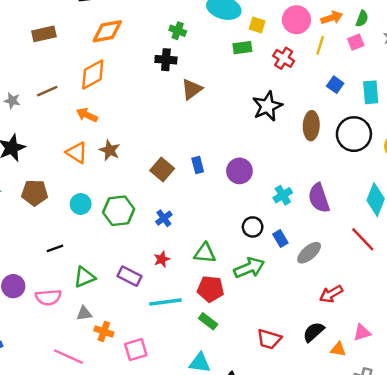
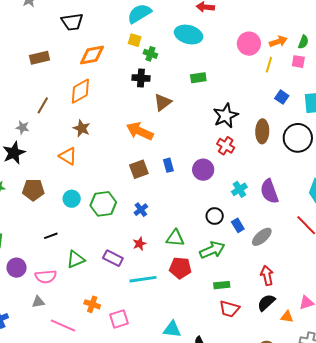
yellow square: (257, 25) -> (135, 40), moved
pink square: (356, 42) -> (298, 62), turned 32
green rectangle: (242, 48) -> (198, 78), moved
red cross: (284, 58) -> (226, 146), moved
brown line: (47, 91) -> (43, 105), turned -36
gray star: (12, 101) -> (22, 127), moved
orange arrow: (87, 115) -> (140, 131), moved, size x1.5
brown star: (110, 150) -> (82, 128), moved
brown square: (162, 170) -> (139, 169), turned 30
red arrow: (331, 294) -> (267, 275), moved, turned 108
gray triangle: (84, 313) -> (38, 302), moved
green rectangle: (208, 321) -> (222, 285), moved, turned -42

